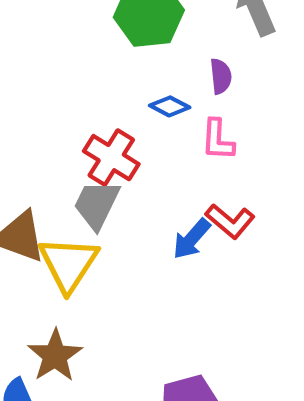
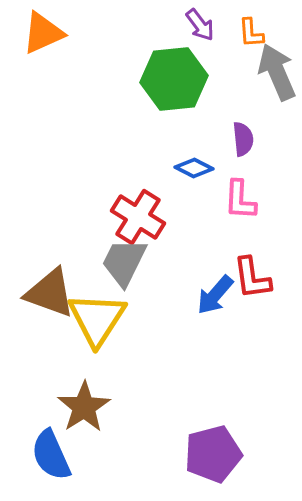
red L-shape: (230, 221) -> (252, 278), turned 42

